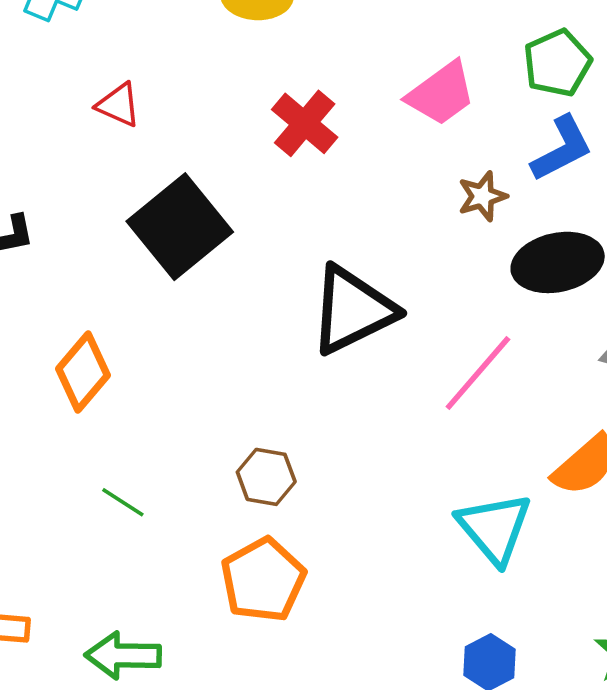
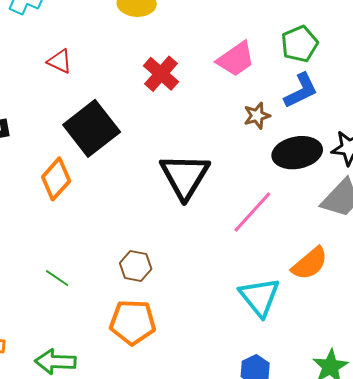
black triangle: (353, 310) -> (185, 176), turned -34
orange diamond: (83, 372) -> (56, 179), moved
orange pentagon: (263, 580) -> (133, 322), turned 30

